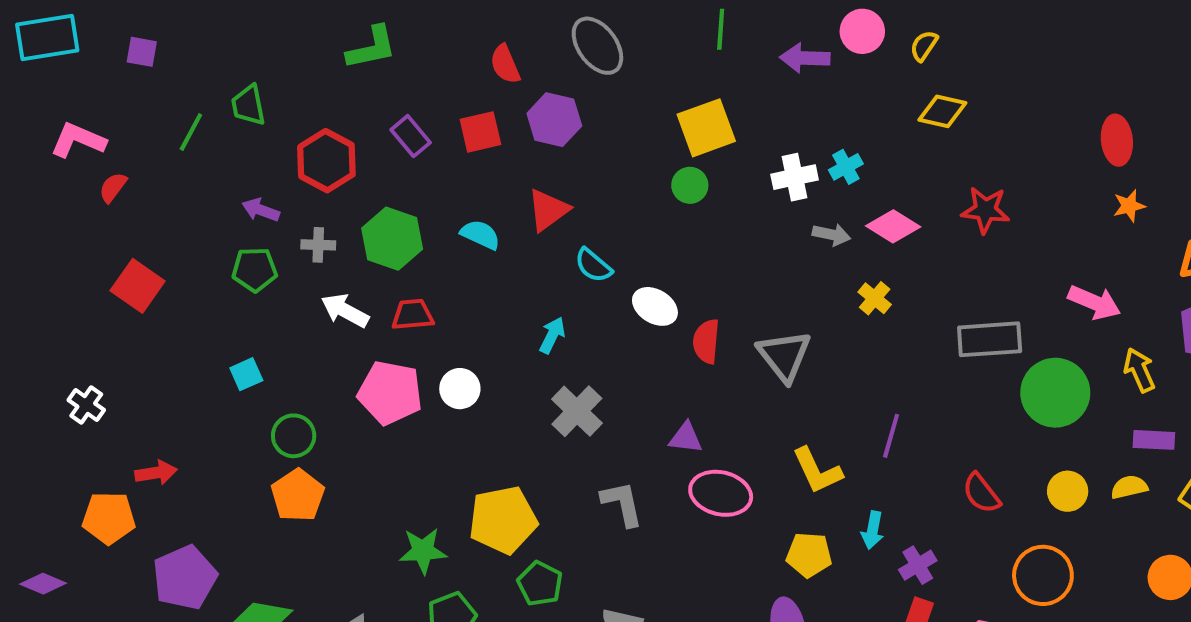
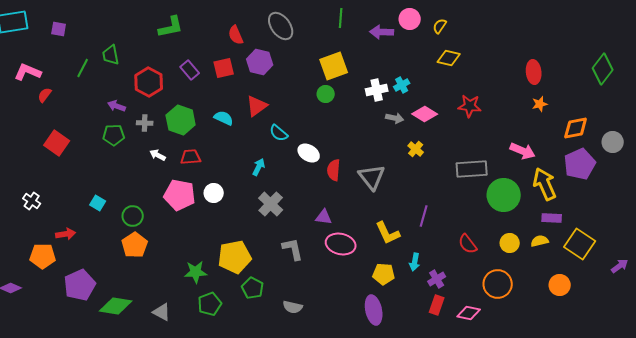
white arrow: (345, 311) -> (158, 155), size x0.7
yellow arrow: (1139, 370) -> (545, 184), size x1.5
cyan square: (246, 374) -> (98, 203), moved, turned -35

